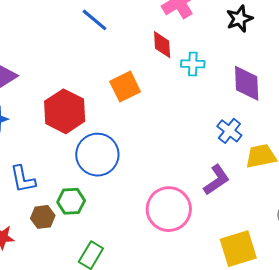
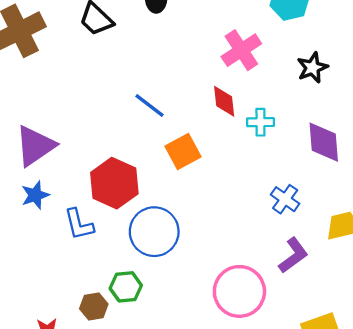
blue line: (94, 20) -> (150, 105), moved
blue cross: (229, 131) -> (285, 199), moved
blue L-shape: (23, 179) -> (79, 224), moved

